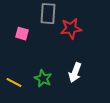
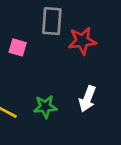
green star: (43, 79) -> (45, 107), turned -30

